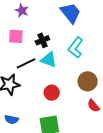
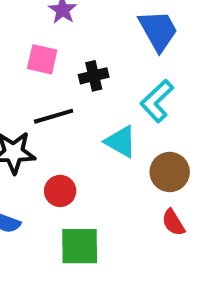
cyan triangle: (49, 60) -> (121, 142), moved
red circle: (52, 93) -> (60, 191), moved

